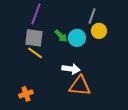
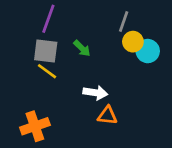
cyan circle: (77, 38) -> (148, 51), moved
orange triangle: (80, 86) -> (107, 115), size x0.7
orange cross: (26, 94) -> (35, 126), size x1.5

